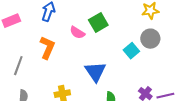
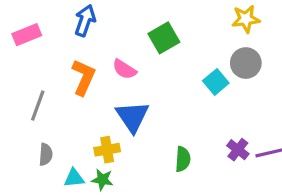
pink semicircle: (77, 33) -> (124, 69), moved
blue triangle: (95, 72) -> (132, 117), moved

